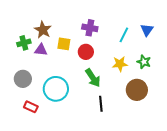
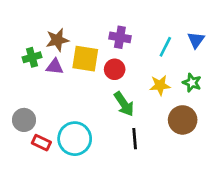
brown star: (43, 30) -> (57, 40), turned 30
yellow square: (64, 44) -> (85, 59), size x1.5
gray circle: (23, 79) -> (24, 120), moved
cyan circle: (56, 89) -> (75, 139), moved

